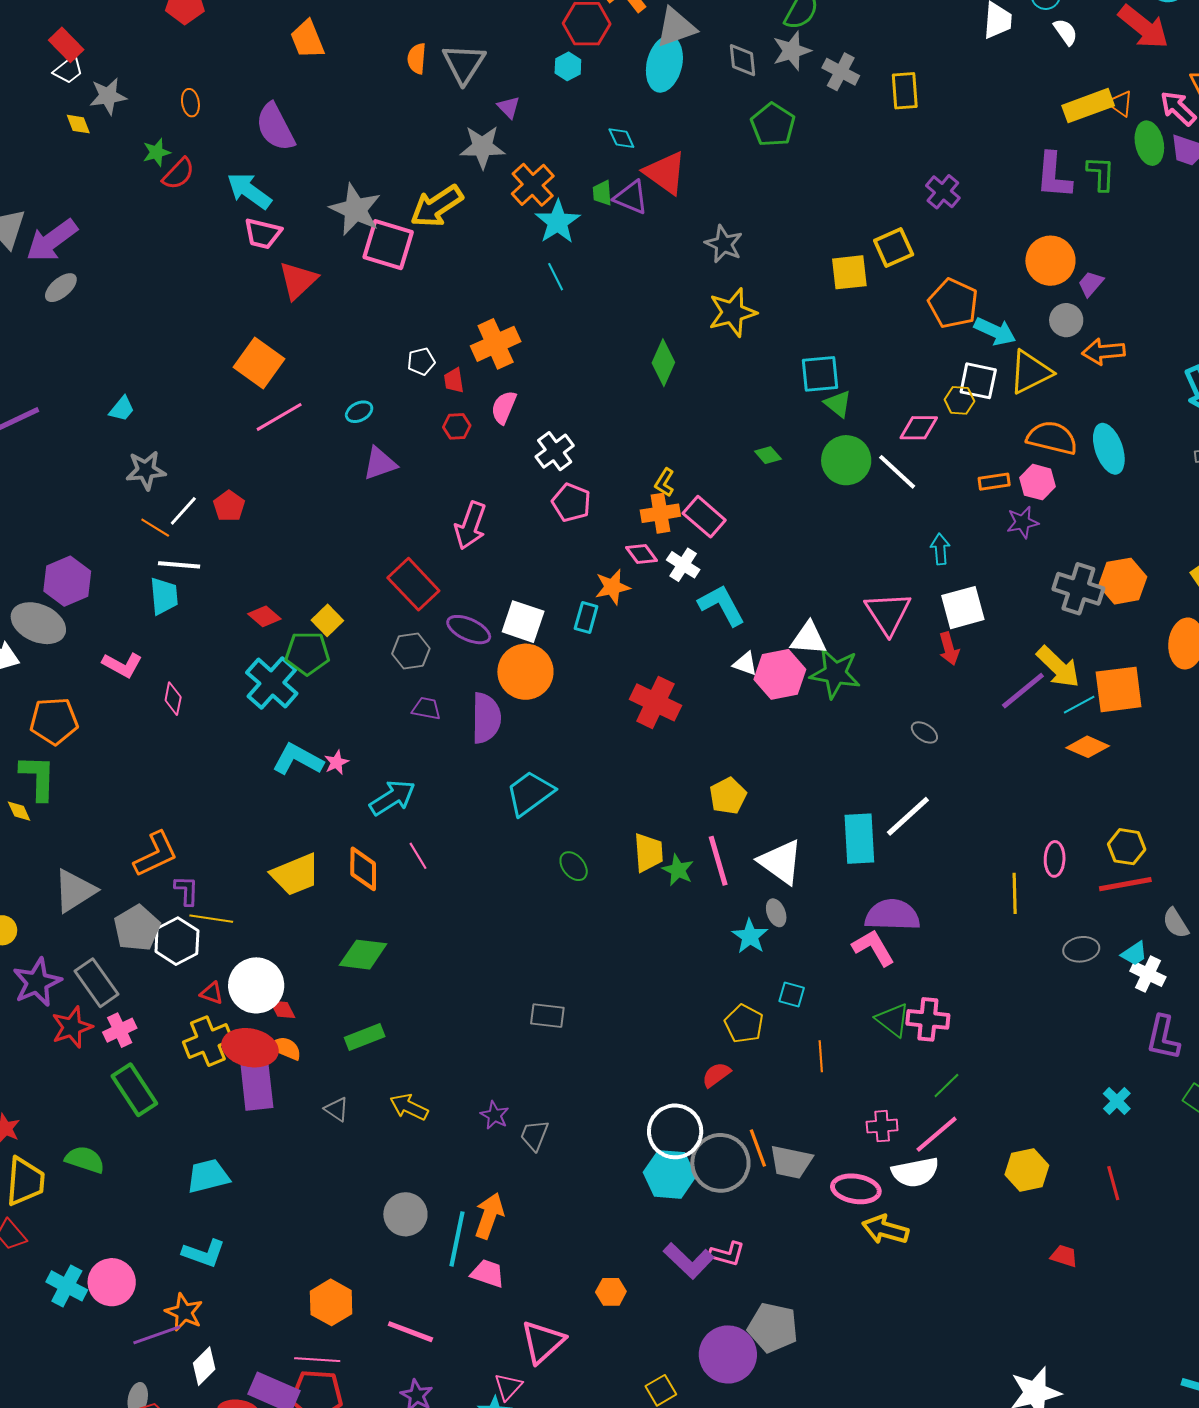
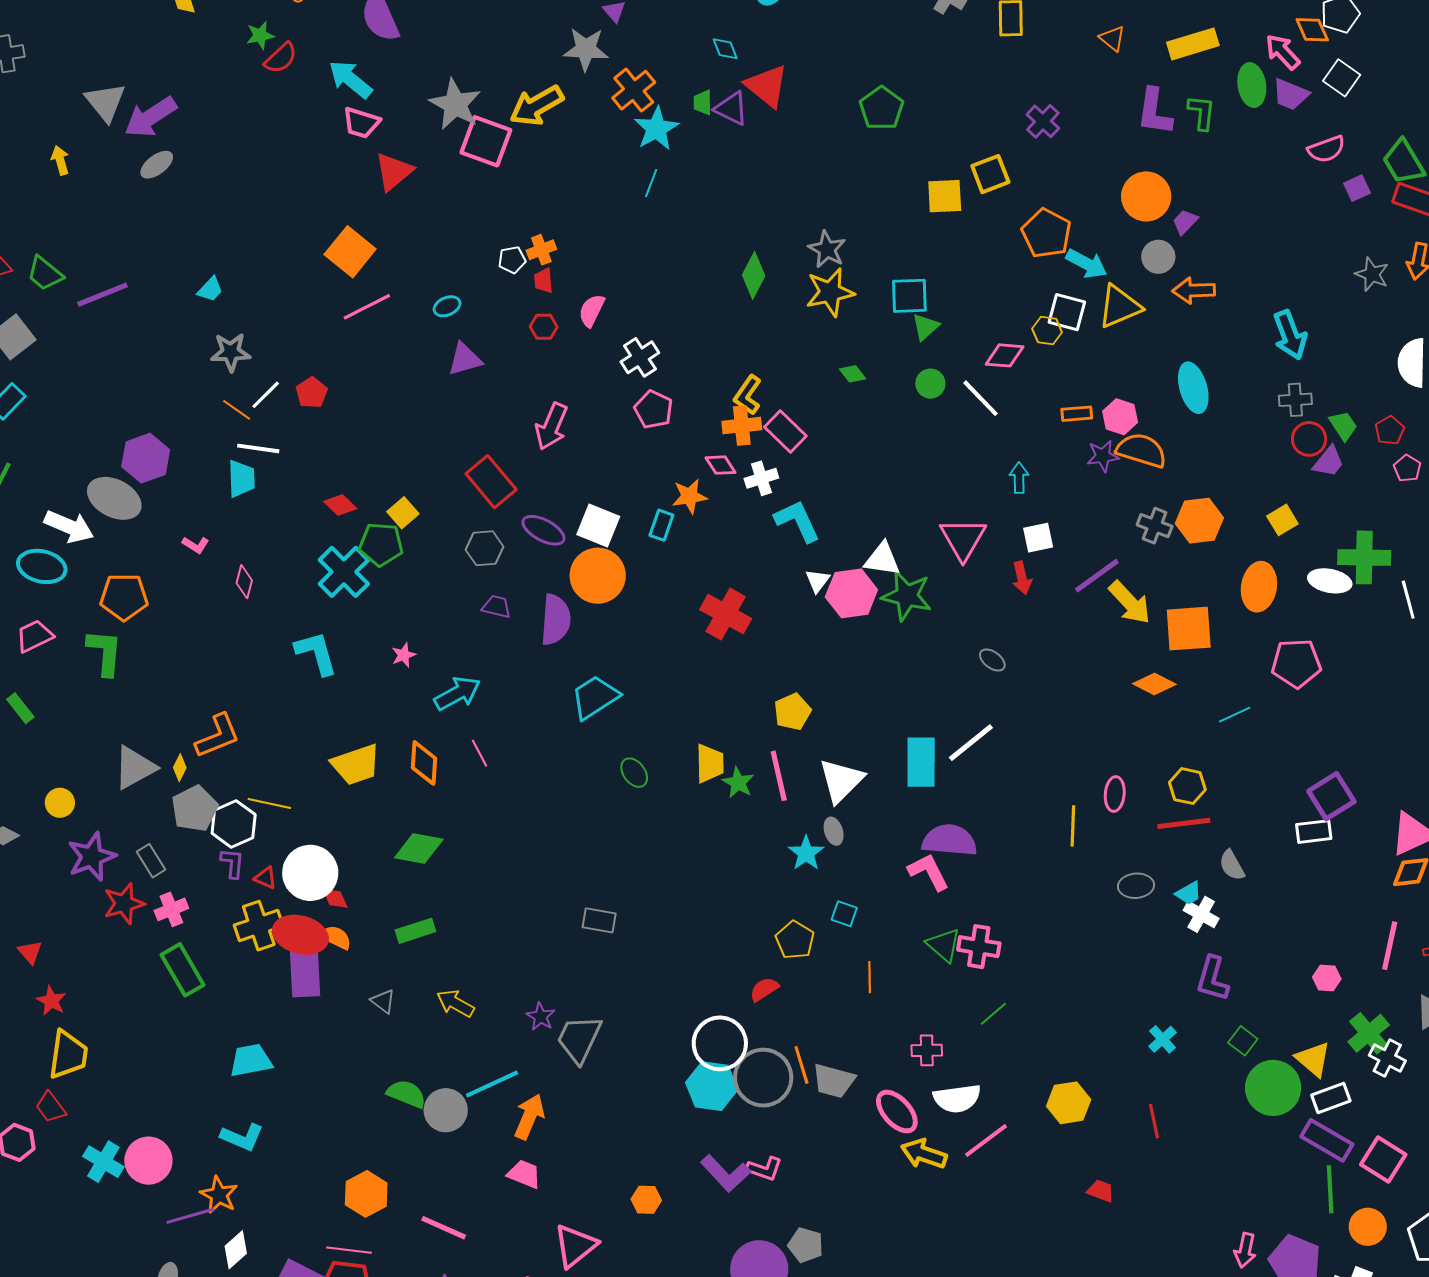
orange triangle: (1120, 104) -> (1112, 38), moved
green pentagon: (773, 125) -> (882, 108), moved
gray star: (724, 244) -> (827, 249), moved
cyan line: (556, 277) -> (651, 183), turned 44
yellow star: (733, 312) -> (830, 292), moved
orange cross: (496, 344) -> (541, 250), moved, size x0.6
green triangle: (838, 404) -> (926, 327), turned 36
orange semicircle: (1052, 438) -> (1141, 450), moved
green circle: (846, 460) -> (930, 384), size x0.6
yellow L-shape: (665, 482) -> (748, 395), size x1.4
white cross: (683, 565) -> (761, 478), turned 36
gray cross: (1078, 589) -> (1155, 526), size x0.7
white square: (963, 608) -> (1038, 538), size x0.7
white triangle: (745, 664) -> (818, 581), turned 44
pink L-shape: (122, 665) -> (196, 545), size x0.7
purple line: (1023, 691) -> (1097, 576), moved
cyan line: (1079, 705) -> (1235, 715), moved
cyan L-shape: (298, 759) -> (316, 653), moved, turned 42
yellow diamond: (19, 811) -> (180, 768), moved, turned 48
white triangle: (781, 862) -> (841, 781), turned 36
purple L-shape: (187, 891) -> (232, 863), moved
gray rectangle: (97, 983) -> (151, 861), size x0.7
pink line: (937, 1134) -> (986, 1141), moved
gray trapezoid: (534, 1135) -> (579, 1039), size x1.6
green semicircle: (85, 1160) -> (406, 1094), moved
pink ellipse: (856, 1189) -> (897, 1112), turned 36
cyan line: (457, 1239) -> (492, 1084), moved, turned 50
gray pentagon: (773, 1328) -> (806, 1245), size x0.7

